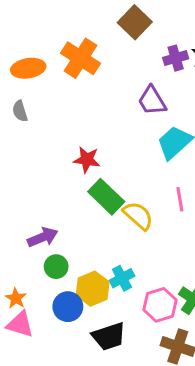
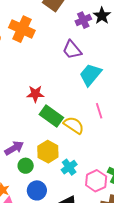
yellow hexagon: (93, 289) -> (48, 152), moved

